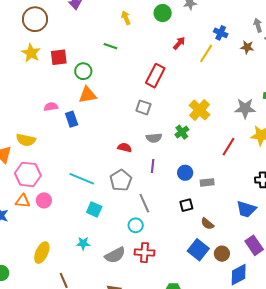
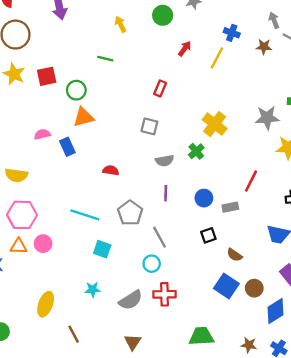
red rectangle: (155, 76) -> (160, 88), size x0.6
red line: (228, 147) -> (251, 181), moved
red semicircle: (125, 148) -> (111, 170), moved

